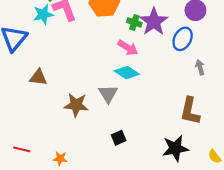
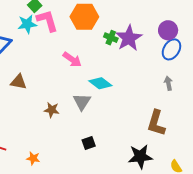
blue ellipse: (183, 39) -> (171, 49), moved
pink arrow: (128, 48) -> (72, 59), moved
brown star: (76, 105) -> (52, 110), size x0.7

